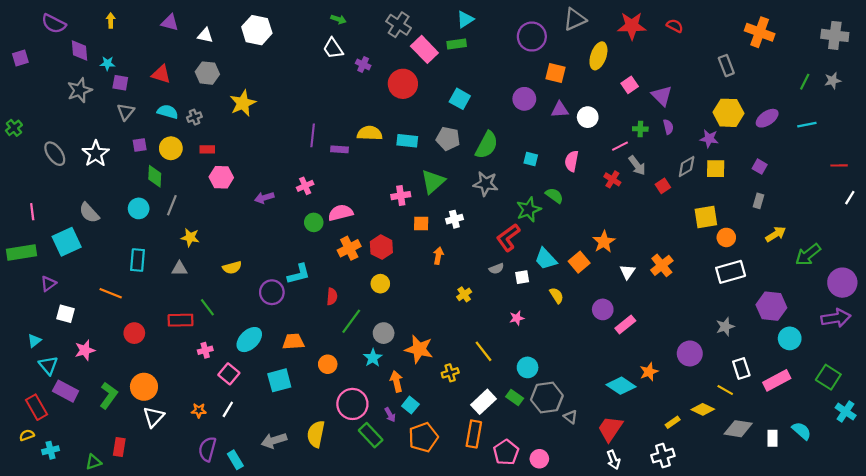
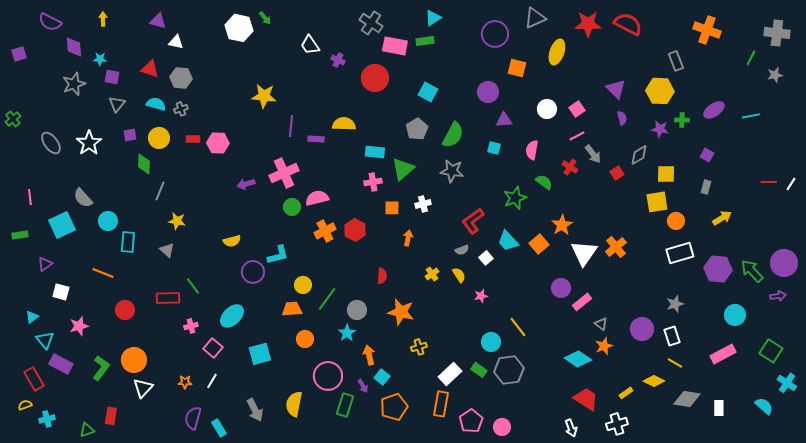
green arrow: (338, 19) -> (265, 18), moved, turned 32
red semicircle: (675, 26) -> (628, 24), size x1.8
white triangle: (205, 35) -> (176, 42), moved
pink rectangle: (424, 49) -> (395, 46), turned -35
gray hexagon: (207, 73) -> (181, 78), moved
green line: (805, 82) -> (751, 58), moved
pink square: (630, 85) -> (577, 109), moved
yellow star: (243, 103) -> (264, 96), moved, turned 30
purple triangle: (560, 110) -> (504, 120), moved
yellow hexagon: (728, 113) -> (660, 91), moved
green cross: (640, 129) -> (682, 120), moved
gray pentagon: (448, 139) -> (417, 129), turned 30
cyan rectangle: (407, 141) -> (375, 152), moved
red line: (839, 165) -> (769, 182), moved
yellow square: (716, 169) -> (666, 174), moved
pink hexagon: (221, 177) -> (218, 143), moved
pink cross: (305, 186) -> (284, 173), size x1.8
green semicircle: (554, 196) -> (544, 182), moved
cyan circle: (139, 208) -> (108, 221), moved
green star: (529, 210) -> (515, 198), moved
green rectangle: (21, 252) -> (20, 235), size x0.6
green arrow: (808, 255) -> (752, 271), moved, turned 85
yellow semicircle: (232, 268) -> (232, 241), moved
gray triangle: (179, 269) -> (167, 250), turned 42
white triangle: (627, 272) -> (584, 253), size x1.8
white square: (522, 277) -> (486, 258), turned -32
yellow circle: (380, 284) -> (303, 285), moved
yellow semicircle: (557, 295) -> (459, 275), moved
red semicircle: (332, 297) -> (382, 276), moved
purple hexagon: (771, 306) -> (718, 269), moved
purple arrow: (836, 318) -> (778, 296), size x0.6
orange trapezoid: (293, 342) -> (292, 309), moved
orange star: (419, 349) -> (401, 312), moved
yellow line: (483, 351) -> (518, 327), moved
white rectangle: (741, 369) -> (672, 336), moved
gray triangle: (571, 417) -> (601, 324), moved
red trapezoid: (610, 429) -> (586, 399), moved, turned 88
cyan semicircle: (801, 431) -> (764, 406), moved
green rectangle: (371, 435) -> (345, 405), turned 60
gray arrow: (274, 441) -> (255, 410), turned -100

